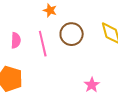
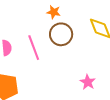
orange star: (50, 10) -> (54, 12), moved

